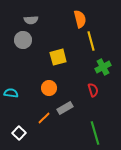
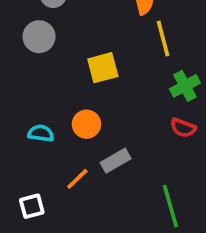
red semicircle: (93, 90) -> (183, 128), moved, turned 128
cyan semicircle: (11, 93) -> (41, 133), moved
white square: (19, 133) -> (32, 206), turned 32

